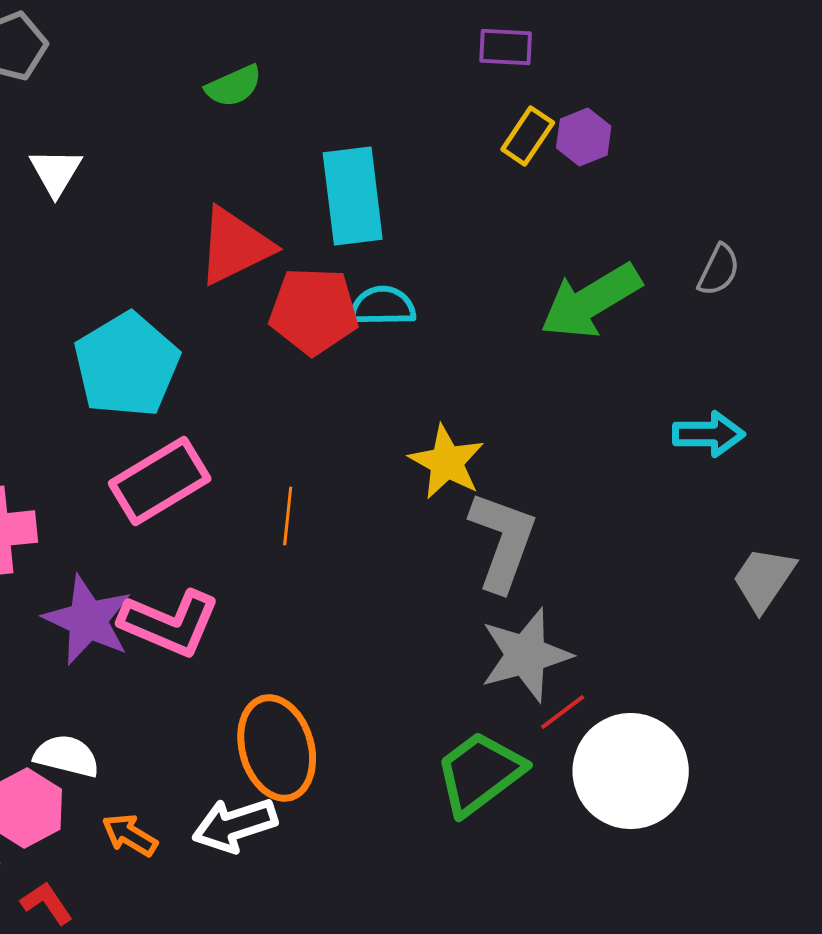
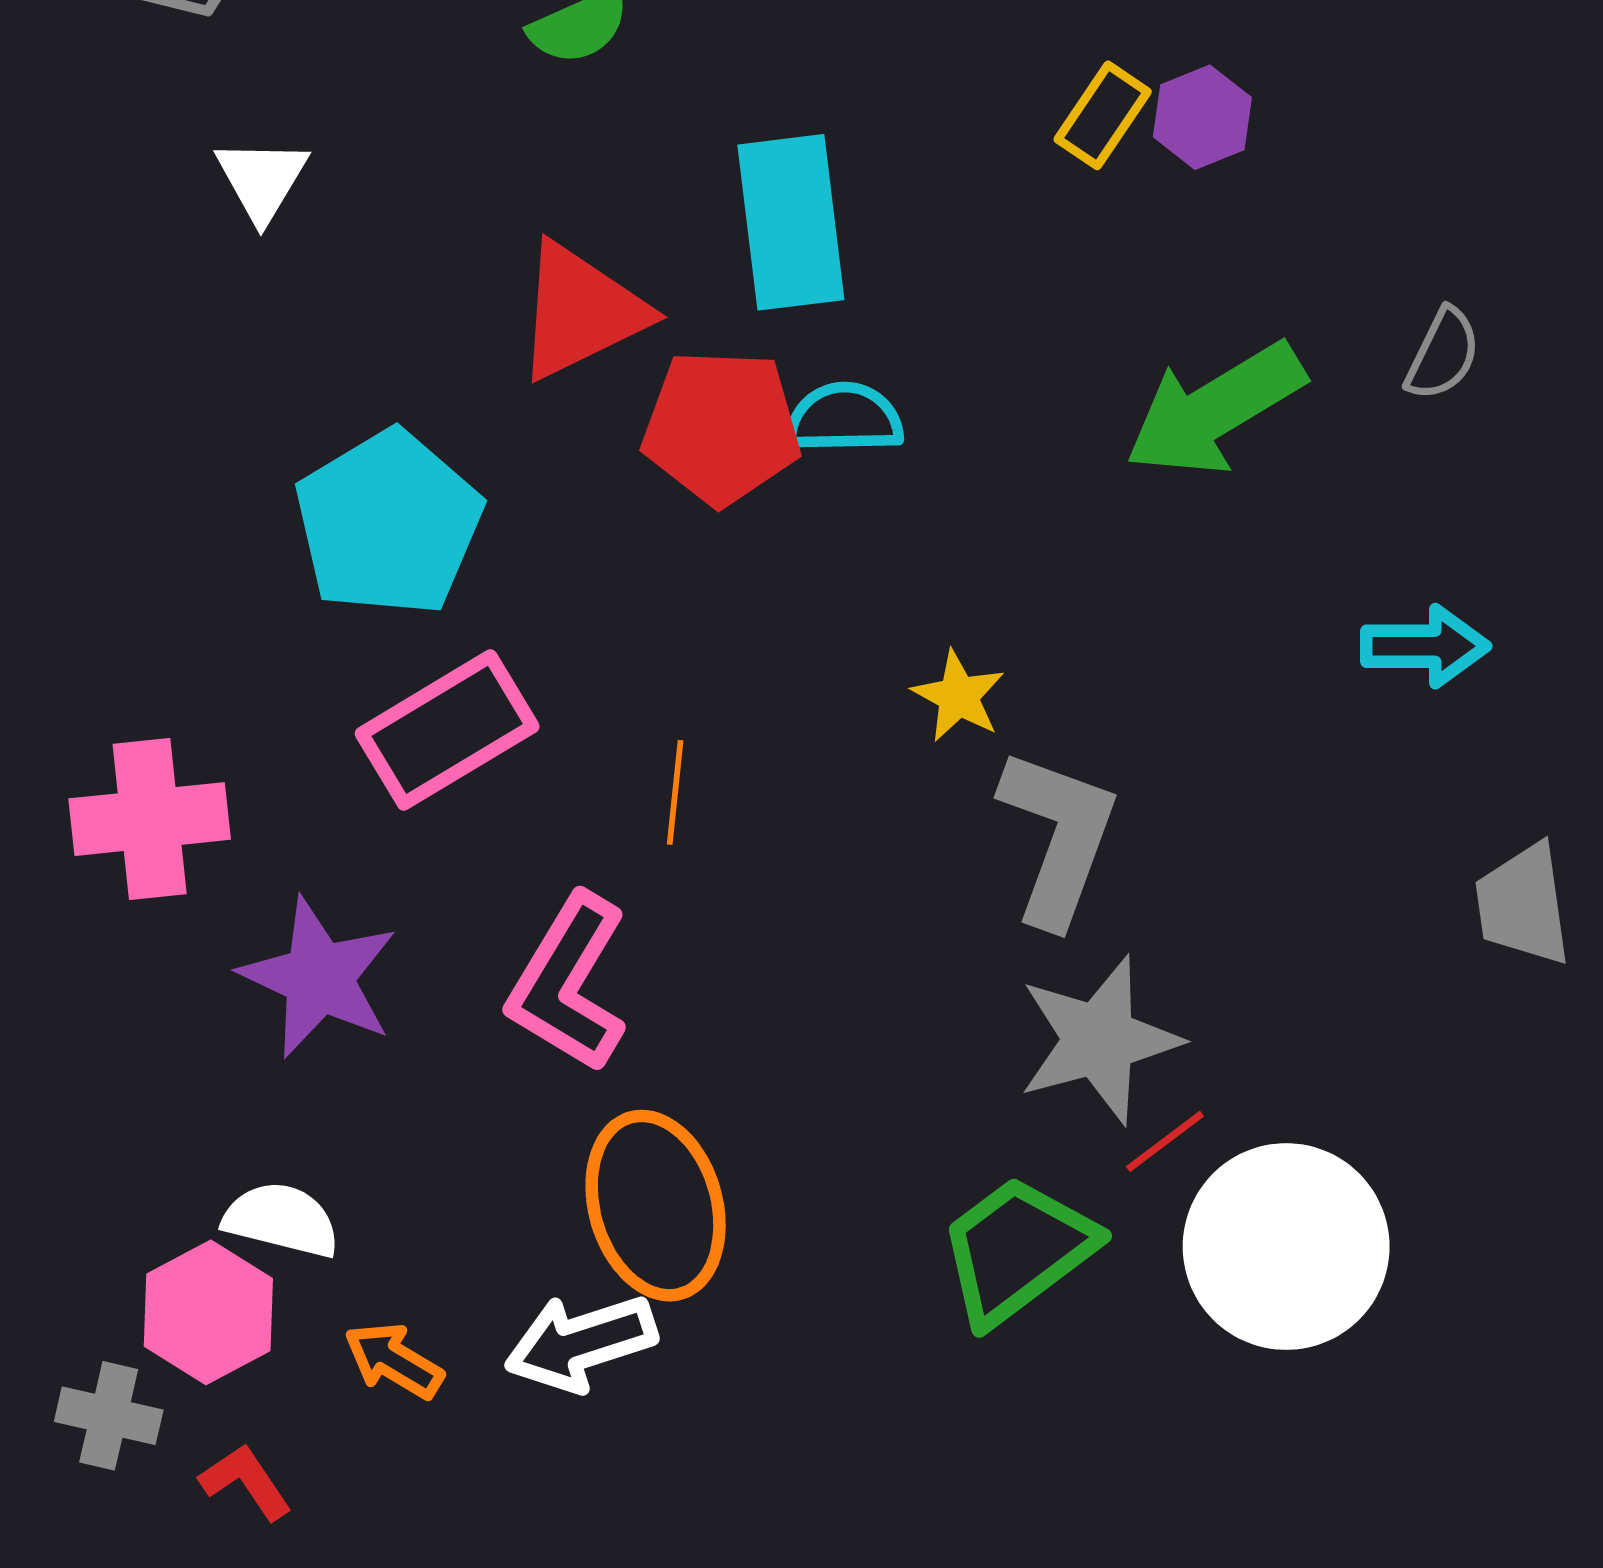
yellow star: (447, 462) -> (958, 696), size x0.7
gray trapezoid: (764, 579) -> (1523, 905), turned -42
pink L-shape: (170, 623) -> (568, 983), moved, turned 98

